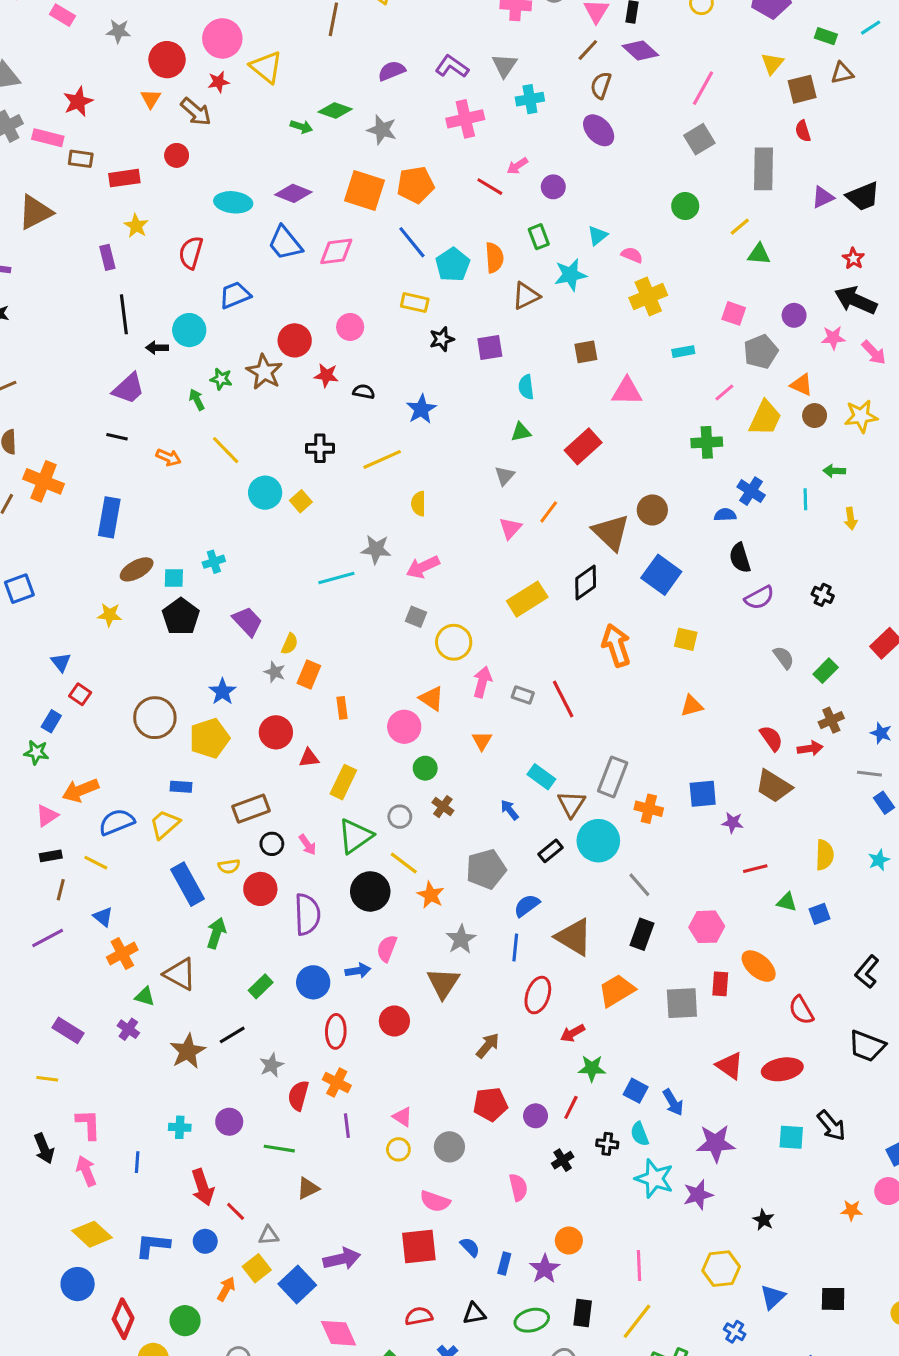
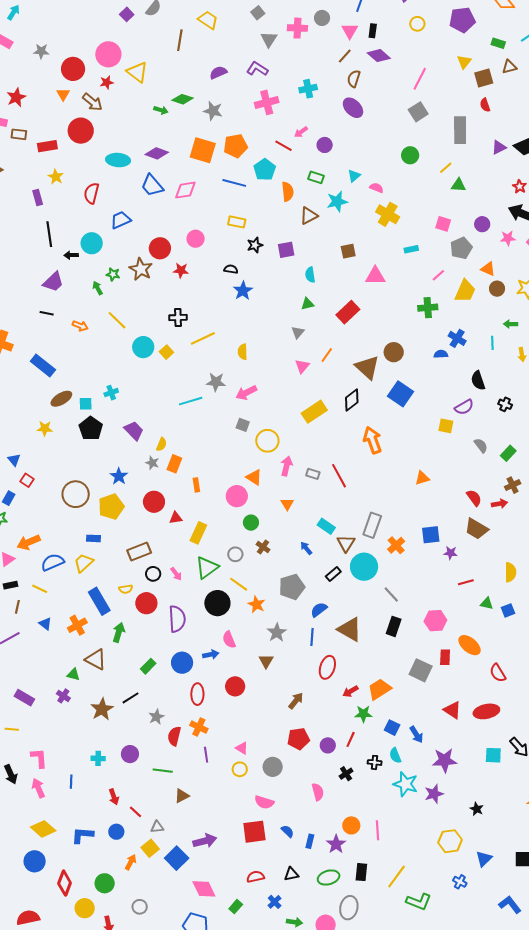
gray triangle: (505, 66) -> (269, 39), moved
red circle: (177, 155) -> (81, 131), size x1.6
green rectangle: (539, 237) -> (316, 177), turned -49
blue line: (412, 242) -> (234, 183), turned -35
cyan pentagon: (453, 265) -> (265, 170), moved
yellow cross: (648, 296) -> (388, 214), turned -35
black semicircle: (364, 392) -> (231, 269), moved
yellow line: (382, 459) -> (203, 338), moved
blue rectangle: (109, 517) -> (43, 365), turned -60
black semicircle: (740, 558) -> (478, 381), moved
yellow square: (686, 639) -> (446, 426), moved
orange cross: (649, 809) -> (396, 545), turned 36
pink semicircle: (387, 948) -> (229, 640), turned -42
orange cross: (122, 954) -> (77, 625), moved
brown triangle: (443, 983) -> (266, 661), size x0.7
orange trapezoid: (617, 990) -> (379, 689), moved
gray square: (682, 1003) -> (421, 670), turned 30
red arrow: (203, 1187) -> (114, 797), size x0.7
pink line: (639, 1265) -> (378, 830), moved

